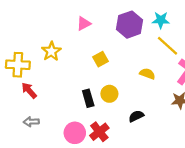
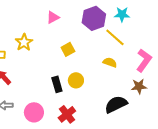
yellow line: (167, 46) -> (115, 37), moved
black semicircle: (136, 116) -> (116, 104), moved, size x1.6
pink circle: (75, 133) -> (34, 112), moved

